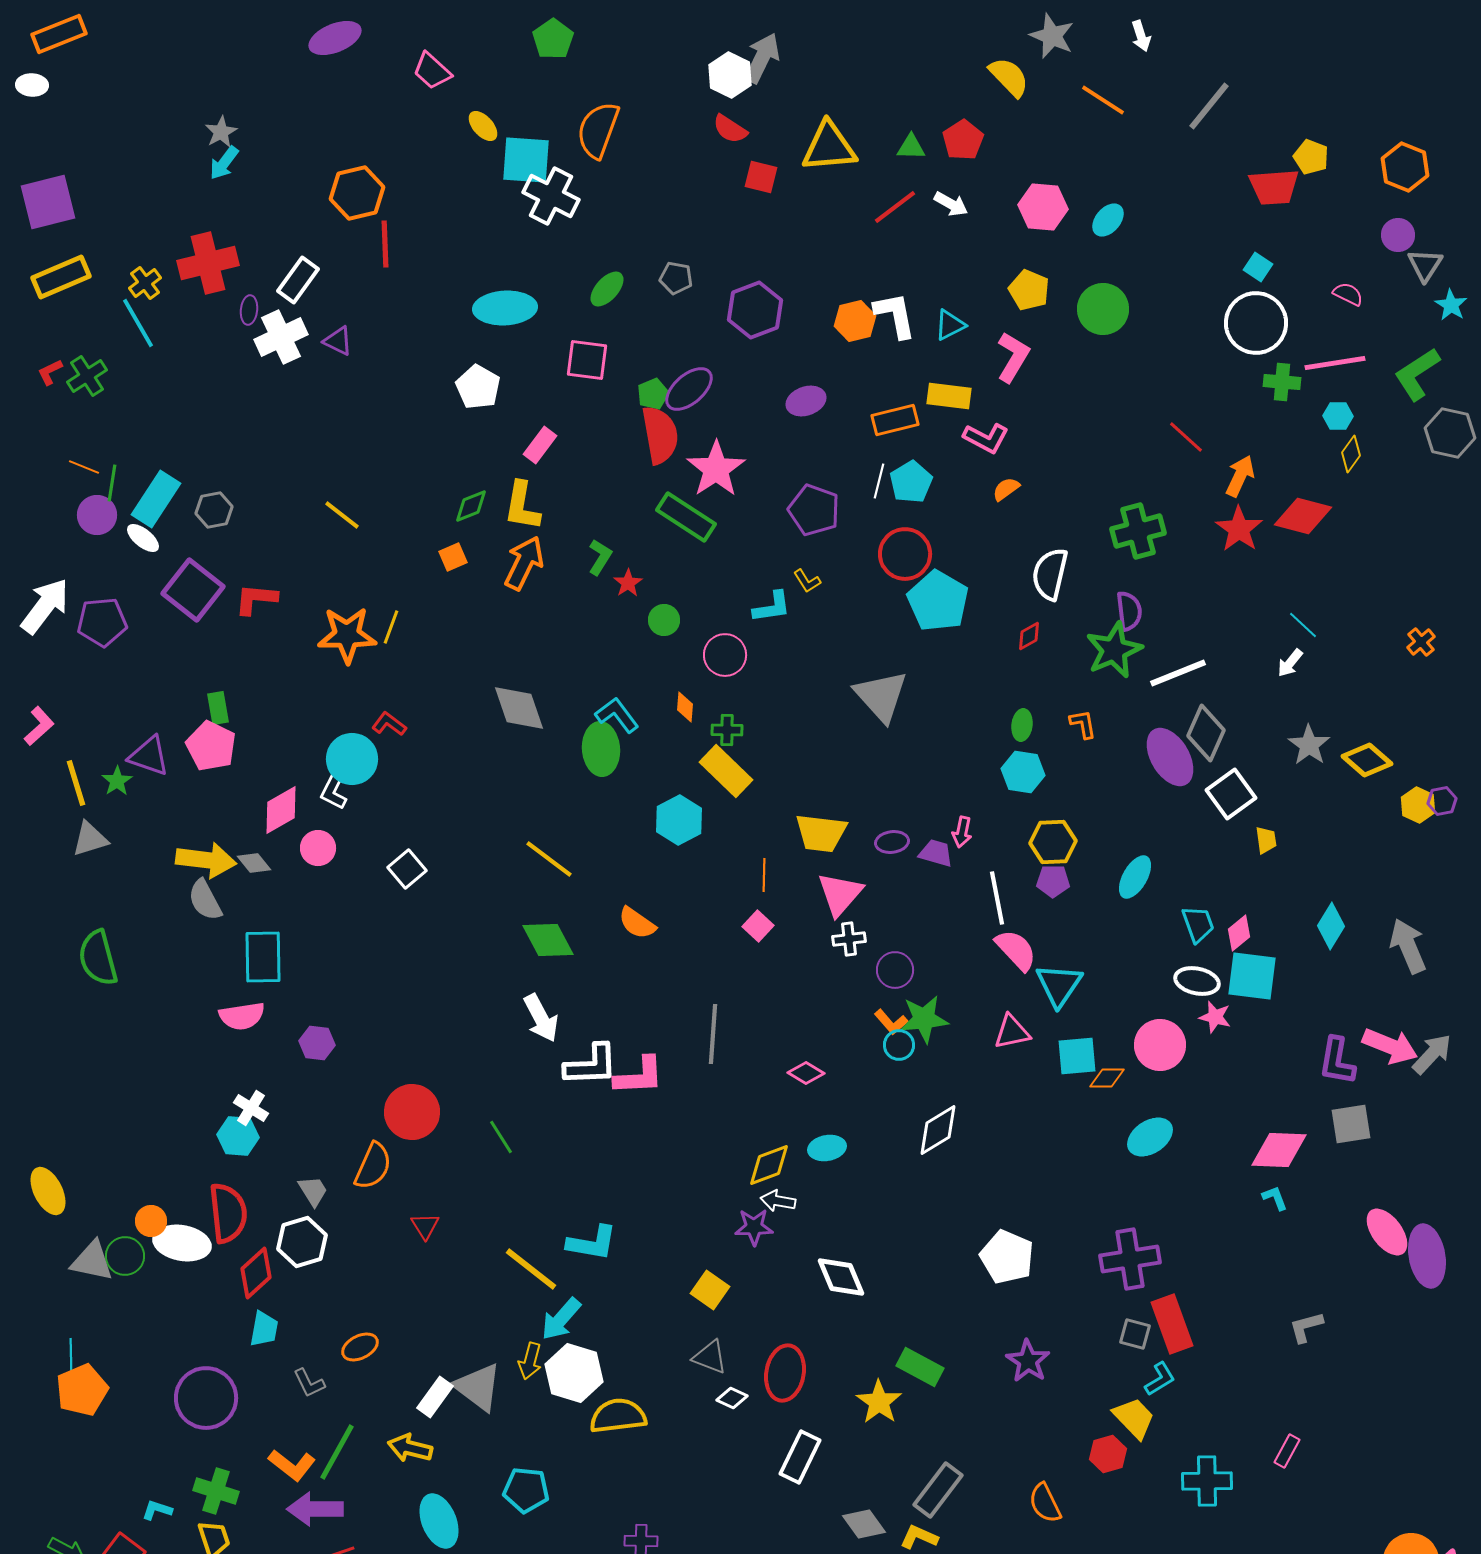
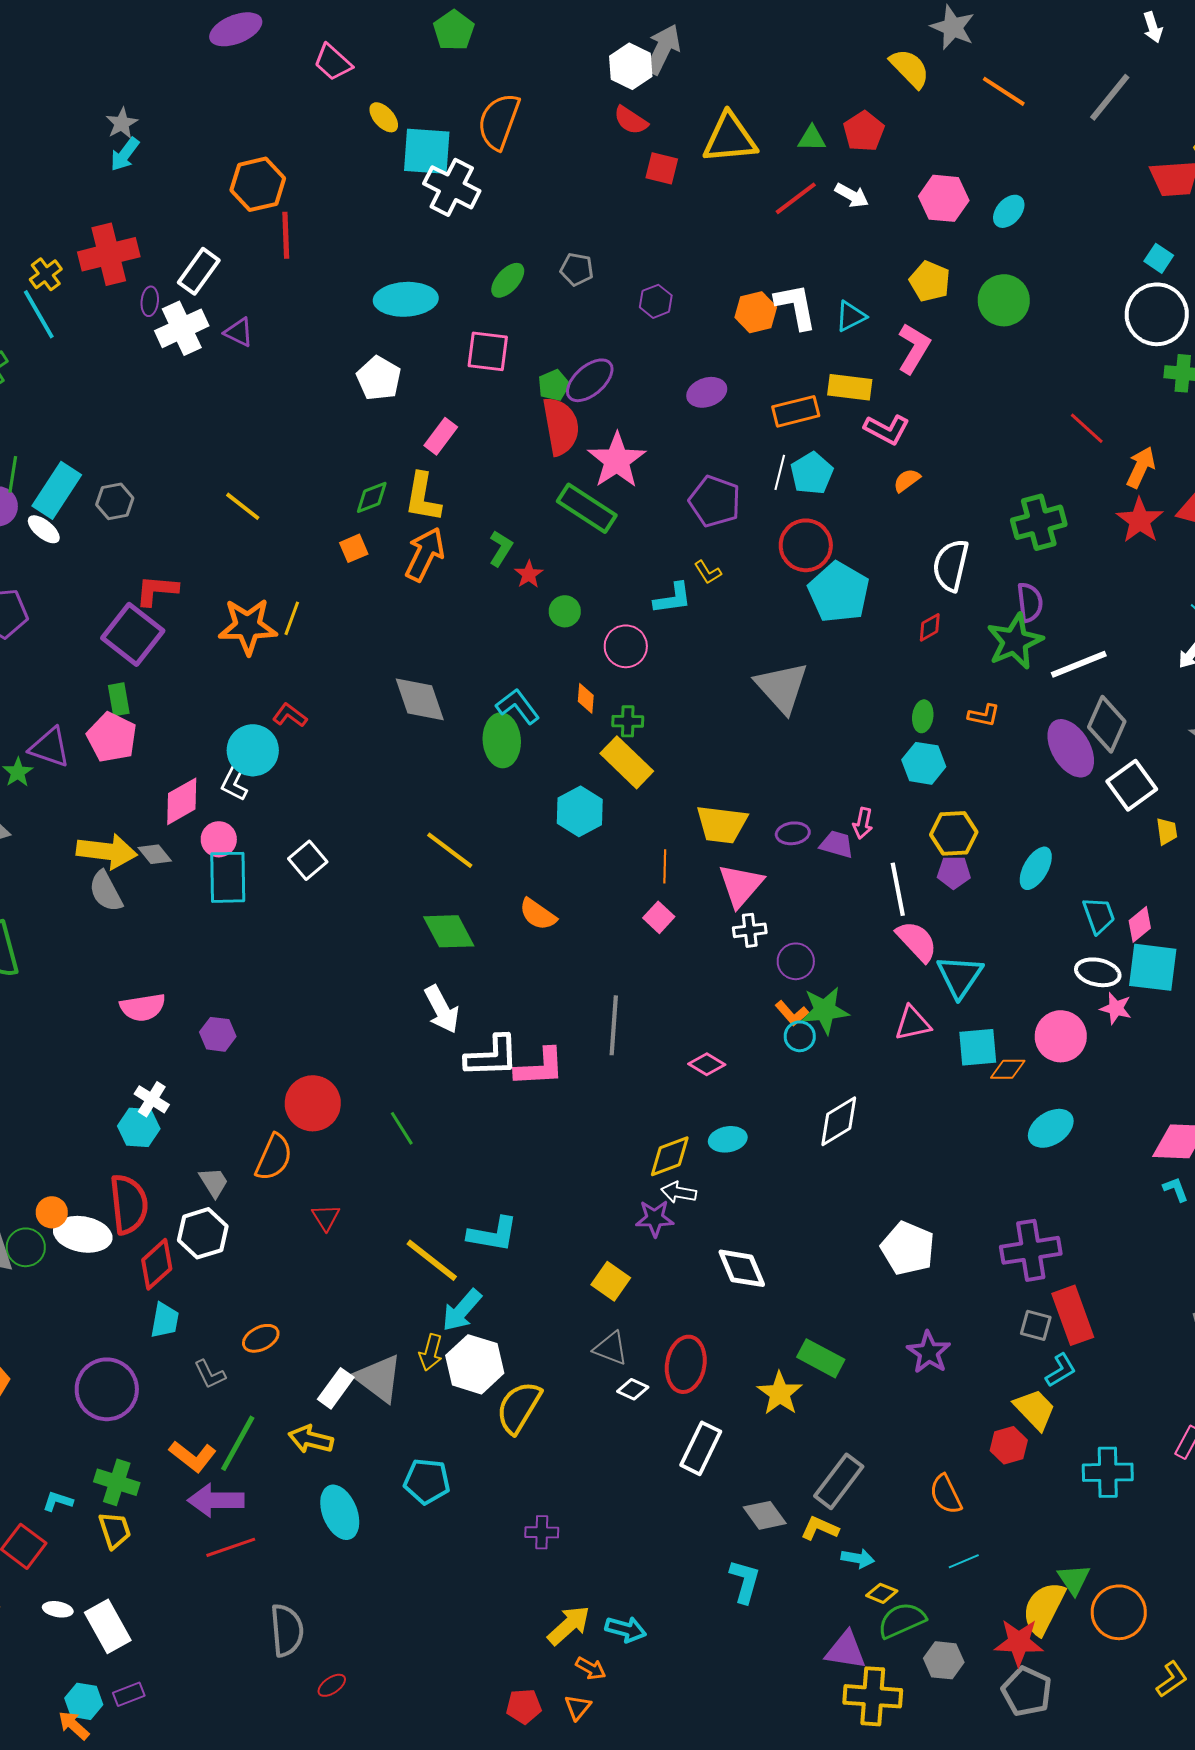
white arrow: (1141, 36) -> (1153, 27), moved
purple hexagon: (755, 310) -> (656, 301), size x0.6
purple square: (193, 590) -> (133, 634), moved
orange L-shape: (1083, 724) -> (984, 715), turned 112
cyan rectangle: (263, 957) -> (228, 877), moved
yellow semicircle: (618, 1416) -> (519, 1407), turned -52

